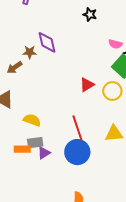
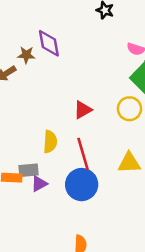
red triangle: (87, 85) -> (83, 110), moved
yellow semicircle: (32, 120) -> (50, 142), moved, turned 72

